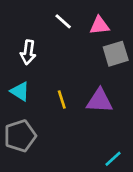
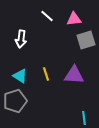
cyan triangle: (20, 91) -> (20, 76), moved
cyan line: (113, 159) -> (84, 118), turned -56

